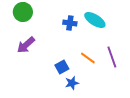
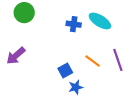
purple arrow: (26, 45) -> (16, 56), moved

